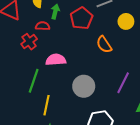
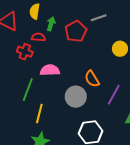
yellow circle: (126, 21) -> (120, 49), moved
red cross: (29, 42) -> (25, 52), turned -35
orange semicircle: (104, 45) -> (92, 79), moved

